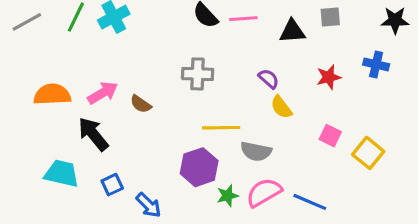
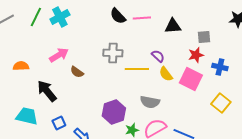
gray square: (330, 17) -> (204, 37), moved
blue cross: (376, 64) -> (220, 67), moved
pink arrow: (103, 93) -> (59, 55), moved
orange semicircle: (52, 94) -> (21, 66), size x0.7
yellow line: (221, 128) -> (137, 69), moved
pink square: (330, 136) -> (191, 79), moved, size x1.6

